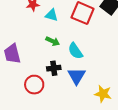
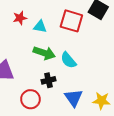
green arrow: (53, 41) -> (44, 53), size x1.5
blue triangle: (77, 76) -> (74, 98), moved

